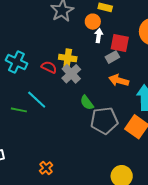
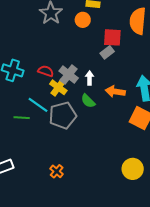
white arrow: (99, 36) -> (90, 78), moved
yellow cross: (68, 58) -> (58, 87), moved, turned 36
orange arrow: (119, 80) -> (115, 92), moved
gray pentagon: (104, 121) -> (63, 115), moved

